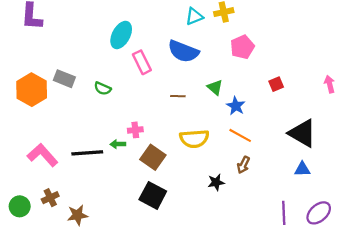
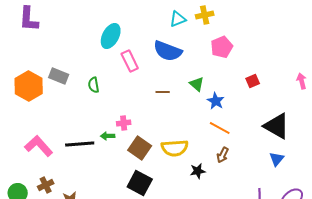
green semicircle: (103, 88) -> (94, 85), turned 56
yellow semicircle: (194, 139) -> (175, 148), moved
blue triangle: (302, 169) -> (277, 159), turned -49

